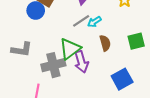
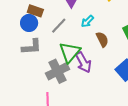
gray line: (81, 21) -> (59, 26), moved
gray L-shape: (22, 49) -> (32, 47), moved

